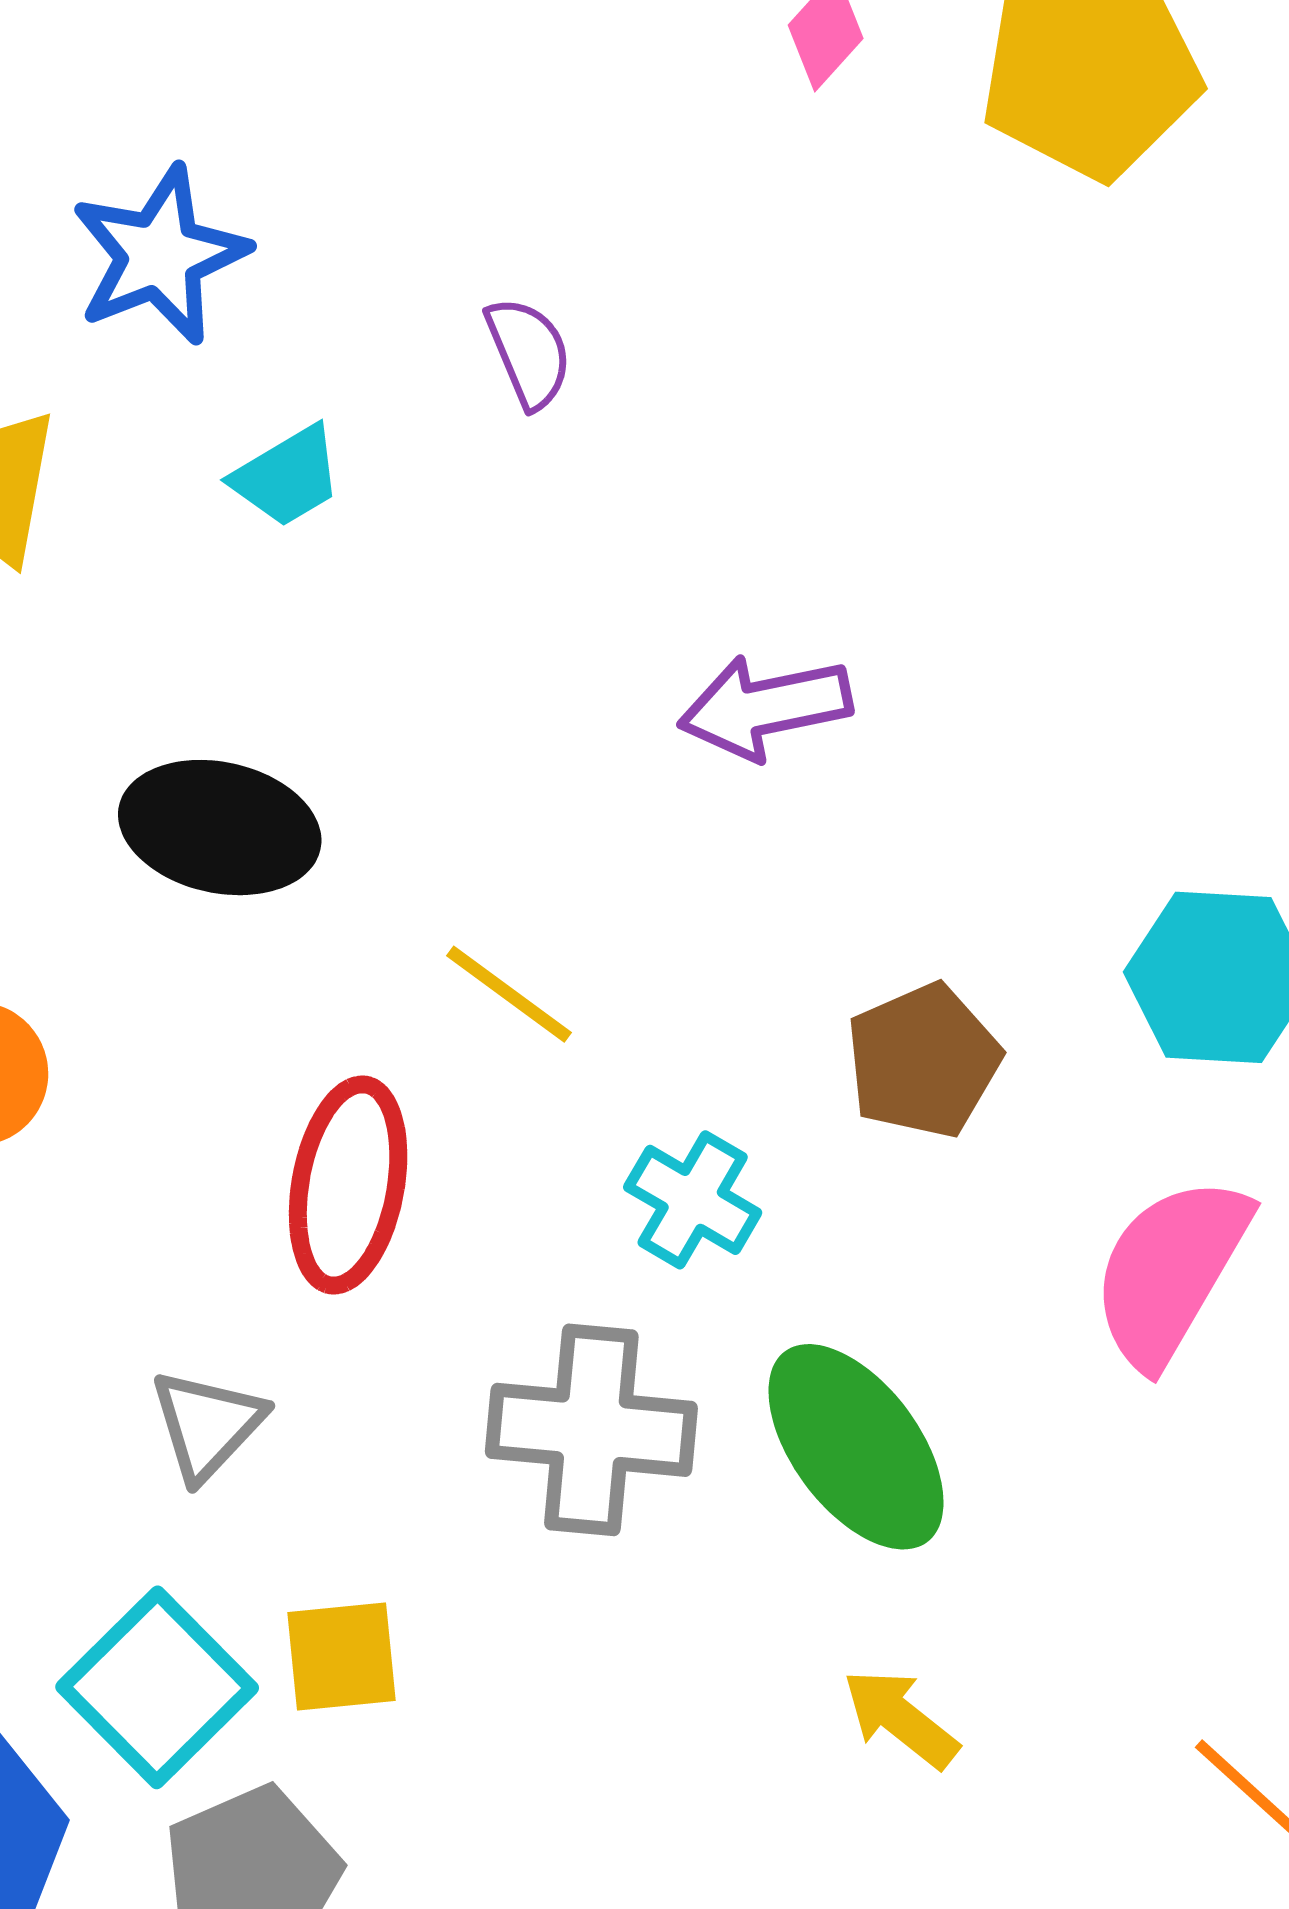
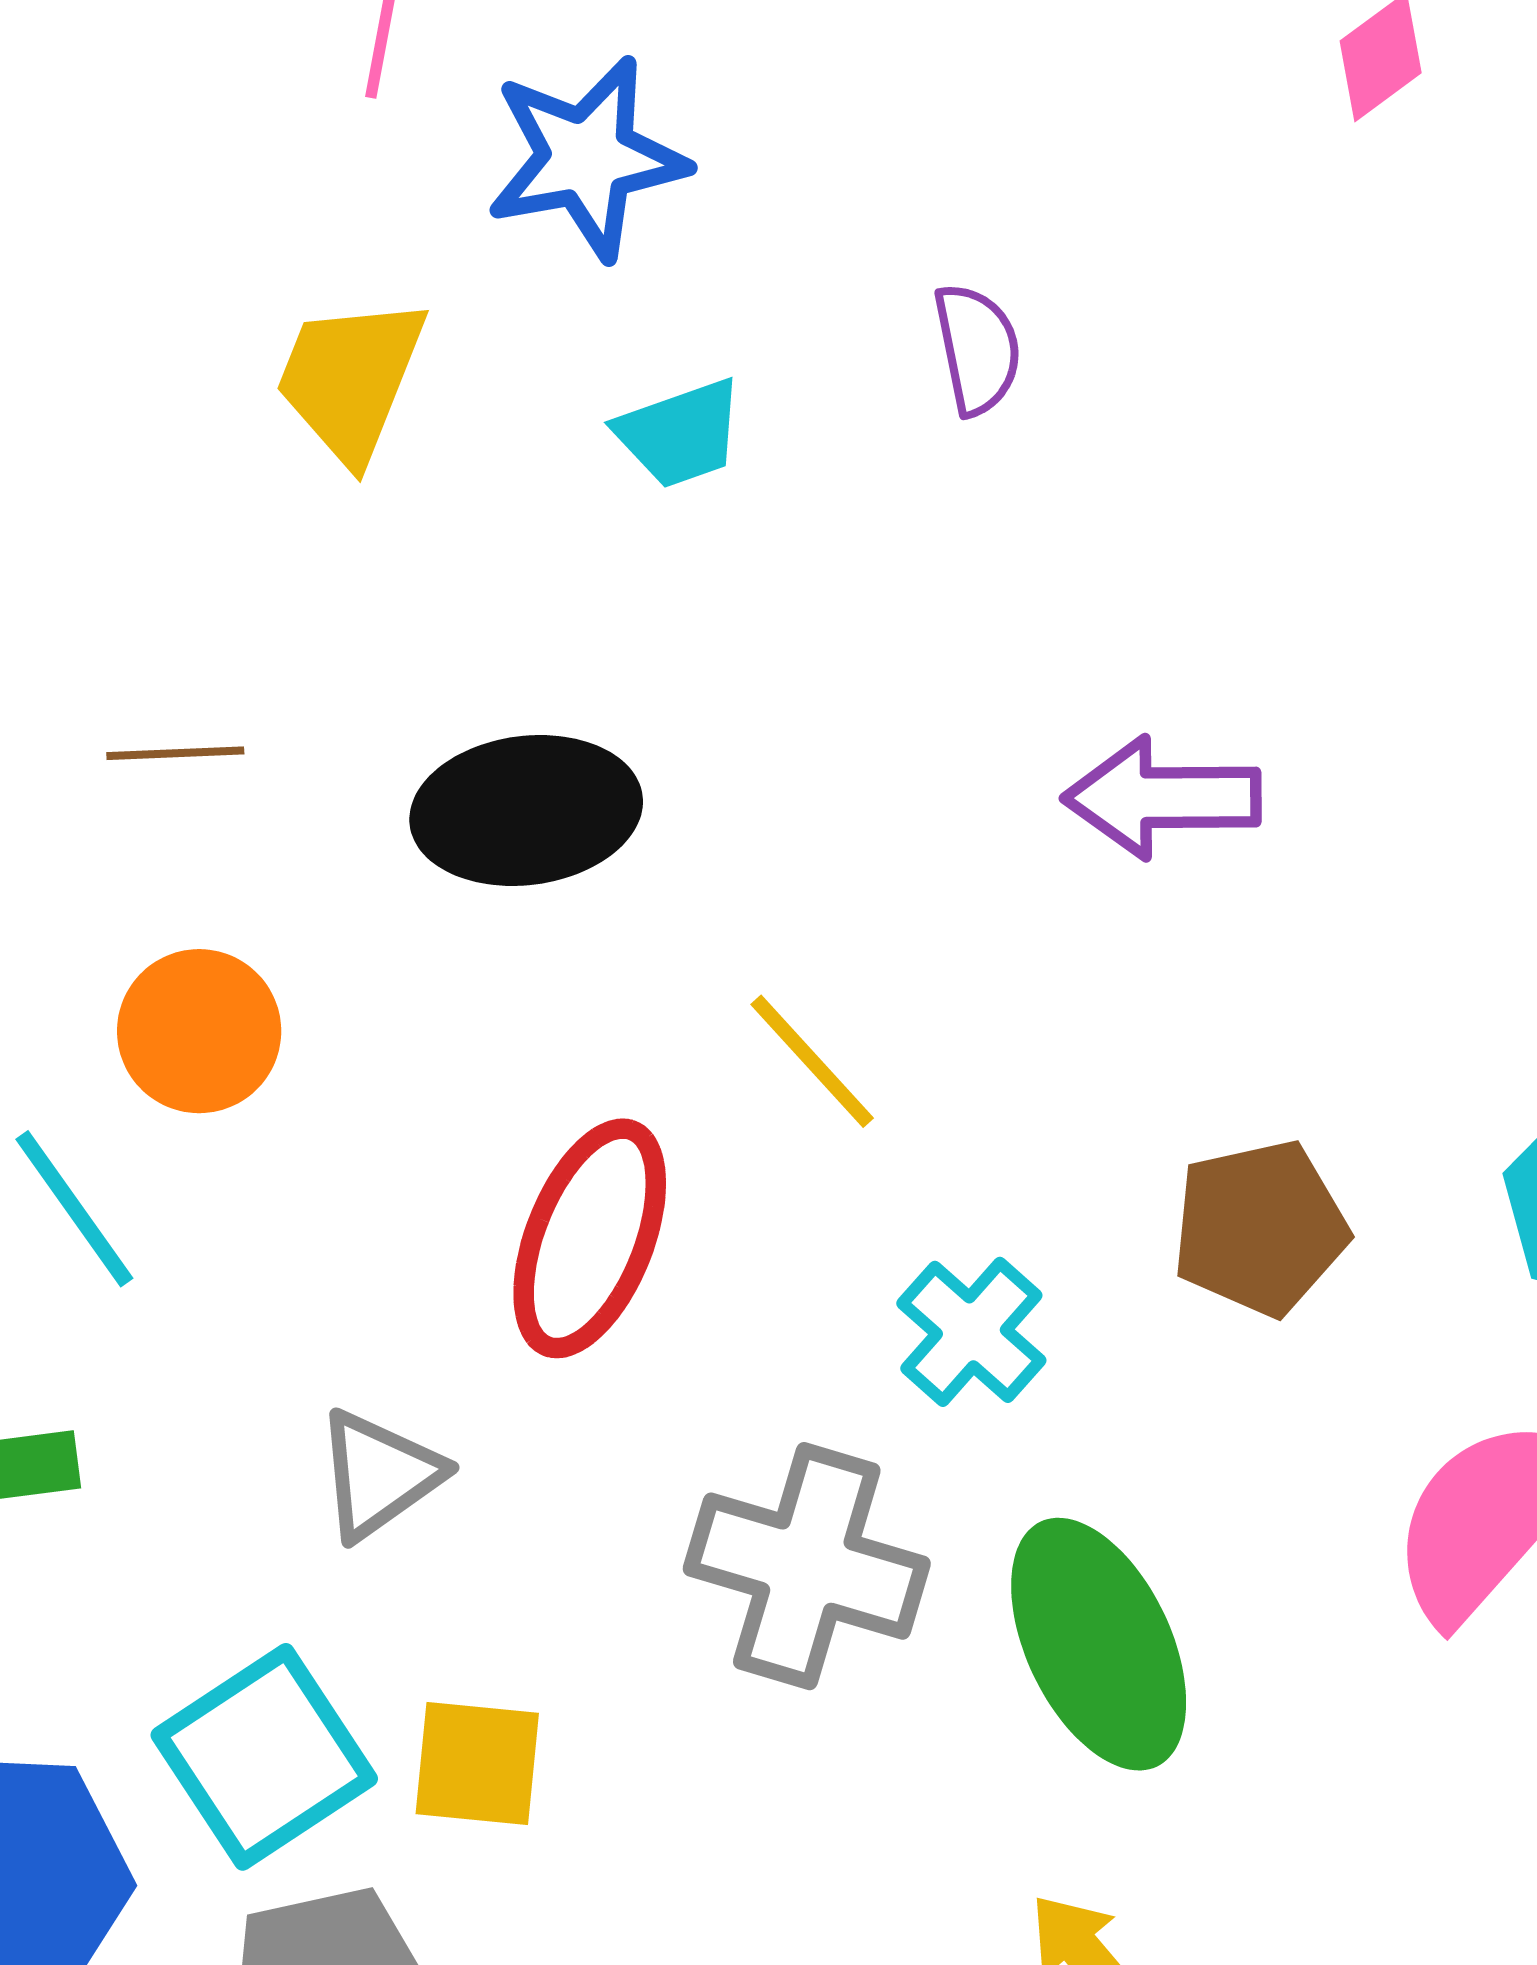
black ellipse: (220, 828) -> (526, 810), turned -31

